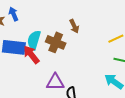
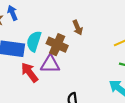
red arrow: (31, 55) -> (30, 72), moved
purple triangle: (55, 82) -> (50, 64), moved

